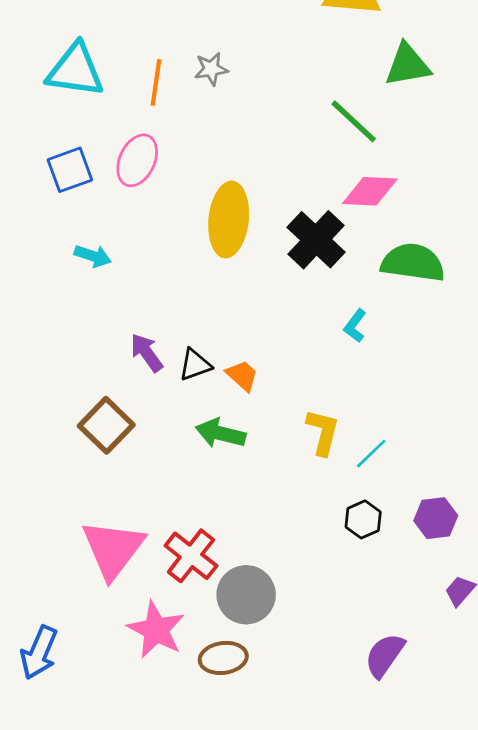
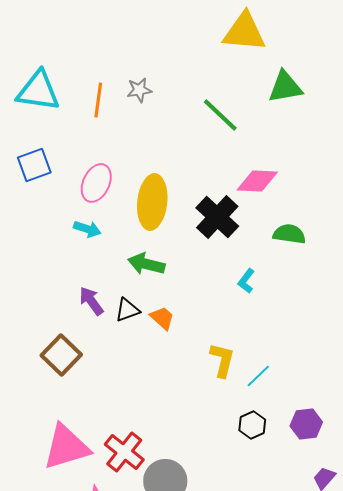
green line: (354, 121) -> (220, 115), moved
pink ellipse: (137, 160) -> (96, 183), moved
cyan arrow: (93, 256) -> (87, 229), moved
green semicircle: (413, 263) -> (289, 234), size x0.7
green arrow: (221, 433) -> (146, 264), moved
pink triangle: (113, 549) -> (66, 447), turned 36

